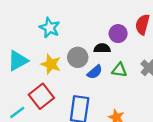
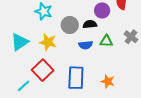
gray circle: (78, 57) -> (70, 25), moved
blue semicircle: (95, 72) -> (86, 45), turned 40

